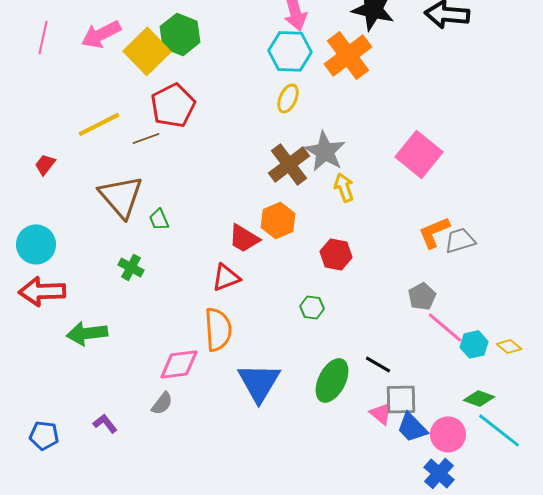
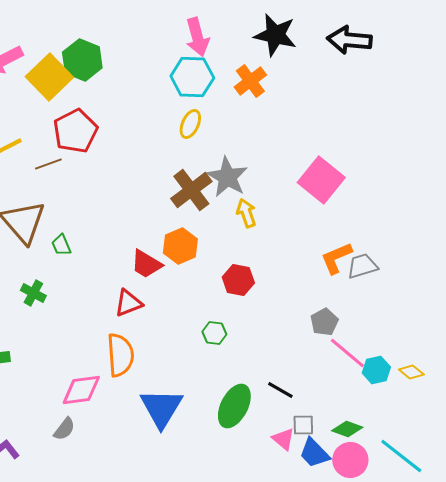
orange cross: (348, 55) -> (250, 81), size x0.7
green diamond: (479, 398) -> (347, 429), moved
gray square: (401, 399) -> (303, 425), size x0.7

